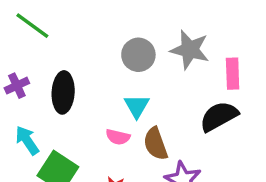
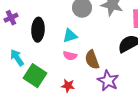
purple cross: (17, 86) -> (11, 18), moved
cyan triangle: (137, 106) -> (70, 36), moved, turned 42

